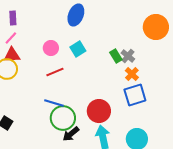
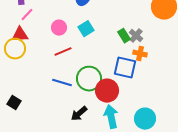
pink line: (11, 38) -> (27, 15), moved
orange cross: (132, 74) -> (140, 54), turned -32
blue square: (135, 95) -> (125, 68), moved, turned 30
green circle: (63, 118) -> (89, 79), moved

